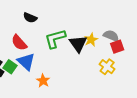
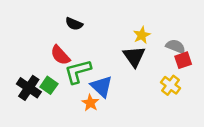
green L-shape: (55, 39) -> (78, 71), moved
yellow star: (91, 40) -> (142, 35), moved
blue triangle: (26, 62) -> (102, 87), moved

